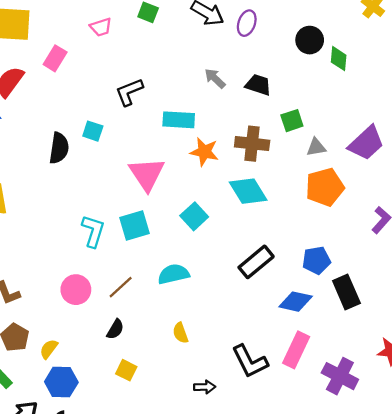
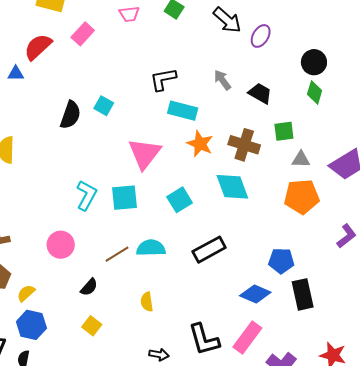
green diamond: (339, 59) -> (315, 92), moved
black L-shape: (129, 92) -> (163, 79), moved
black rectangle: (256, 262) -> (209, 250), moved
brown line: (121, 287) -> (117, 254), moved

